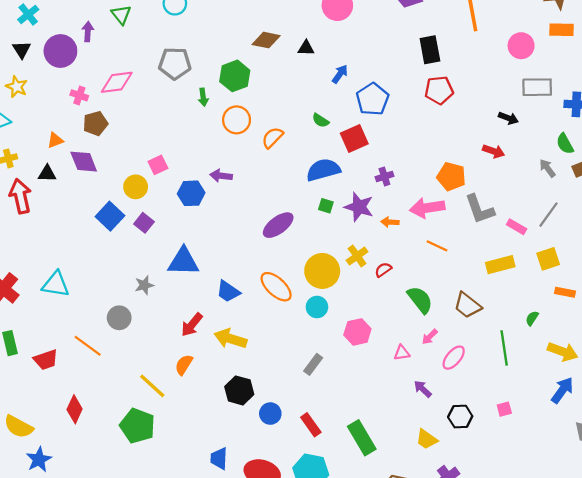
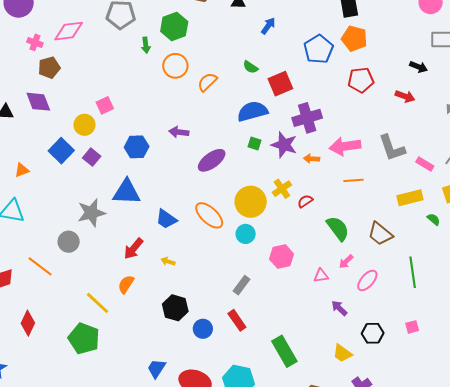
red pentagon: (439, 90) -> (361, 80), moved
blue pentagon: (373, 99) -> (319, 49), moved
orange triangle: (55, 140) -> (22, 170), moved
purple arrow: (221, 176) -> (179, 132), moved
purple cross: (384, 177) -> (307, 118), size x1.8
orange pentagon: (451, 177) -> (354, 38), moved
blue hexagon: (191, 193) -> (137, 147), moved
orange line: (437, 246) -> (353, 180), turned -30
gray star: (144, 285) -> (91, 213), size x1.6
green semicircle: (532, 318) -> (434, 219), moved, turned 96
yellow arrow: (230, 339) -> (168, 261), size x0.5
red rectangle: (311, 425) -> (237, 320), moved
blue trapezoid: (219, 459) -> (156, 369), turned 30

